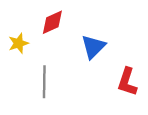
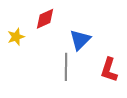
gray line: (44, 82) -> (66, 67), moved

